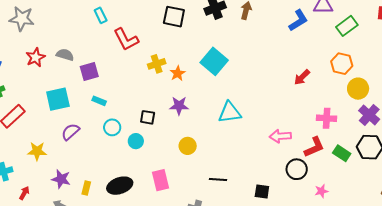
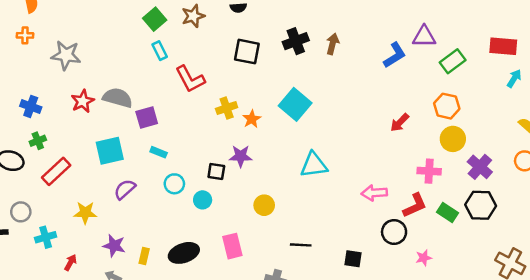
gray semicircle: (65, 55) -> (118, 98), size x1.4
yellow circle: (358, 89) -> (453, 139), moved
purple star: (179, 106) -> (241, 156), moved

